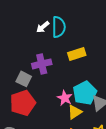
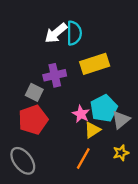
white arrow: (43, 27) -> (56, 33), size x1.5
yellow rectangle: (77, 54) -> (95, 64), size x1.4

